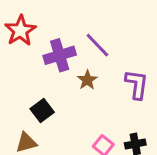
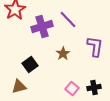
brown star: (87, 80) -> (63, 54), moved

